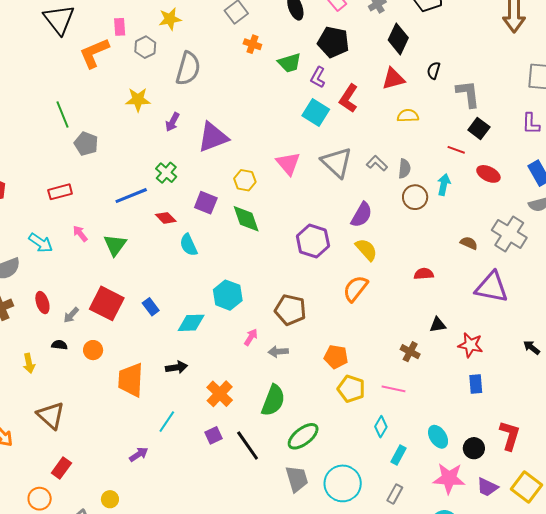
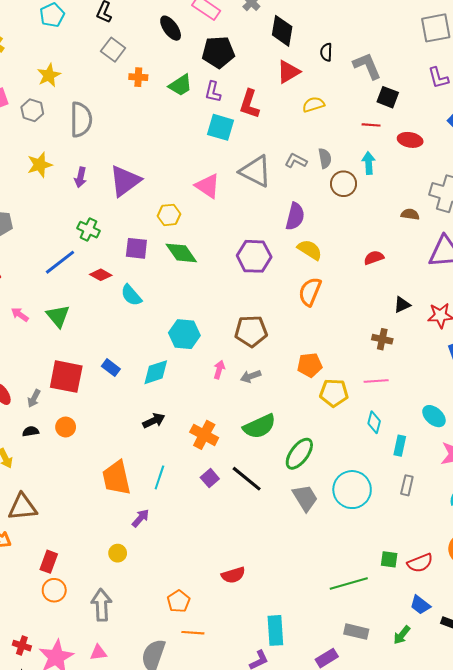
orange trapezoid: (131, 380) -> (116, 478), moved
green semicircle: (273, 400) -> (259, 426), turned 60
brown triangle: (51, 415) -> (22, 507), moved, turned -32
red rectangle: (61, 468) -> (49, 562), moved
yellow circle: (110, 499) -> (118, 553), moved

